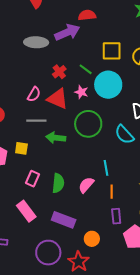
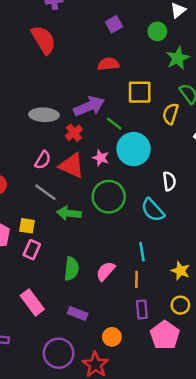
purple arrow: (67, 32) -> (89, 106), moved
gray ellipse: (36, 42) -> (44, 115), moved
yellow square: (112, 51) -> (140, 92), moved
green line: (86, 69) -> (114, 124), moved
gray line: (36, 121) -> (45, 192), turned 36
cyan line: (106, 168) -> (142, 252), moved
pink rectangle: (33, 179) -> (32, 250), moved
purple rectangle: (64, 220) -> (78, 314), size x0.7

